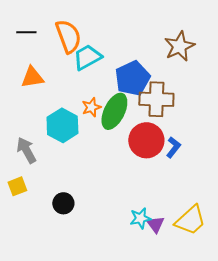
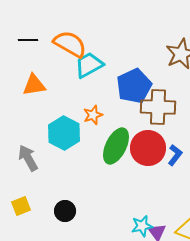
orange semicircle: (68, 36) -> (70, 44), turned -40
green ellipse: (114, 111) -> (116, 146), moved
yellow square: (17, 186) -> (21, 206), moved

